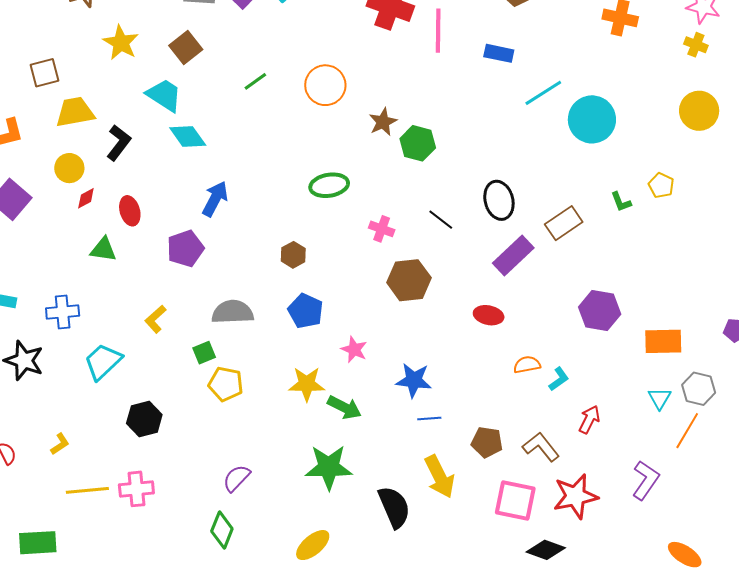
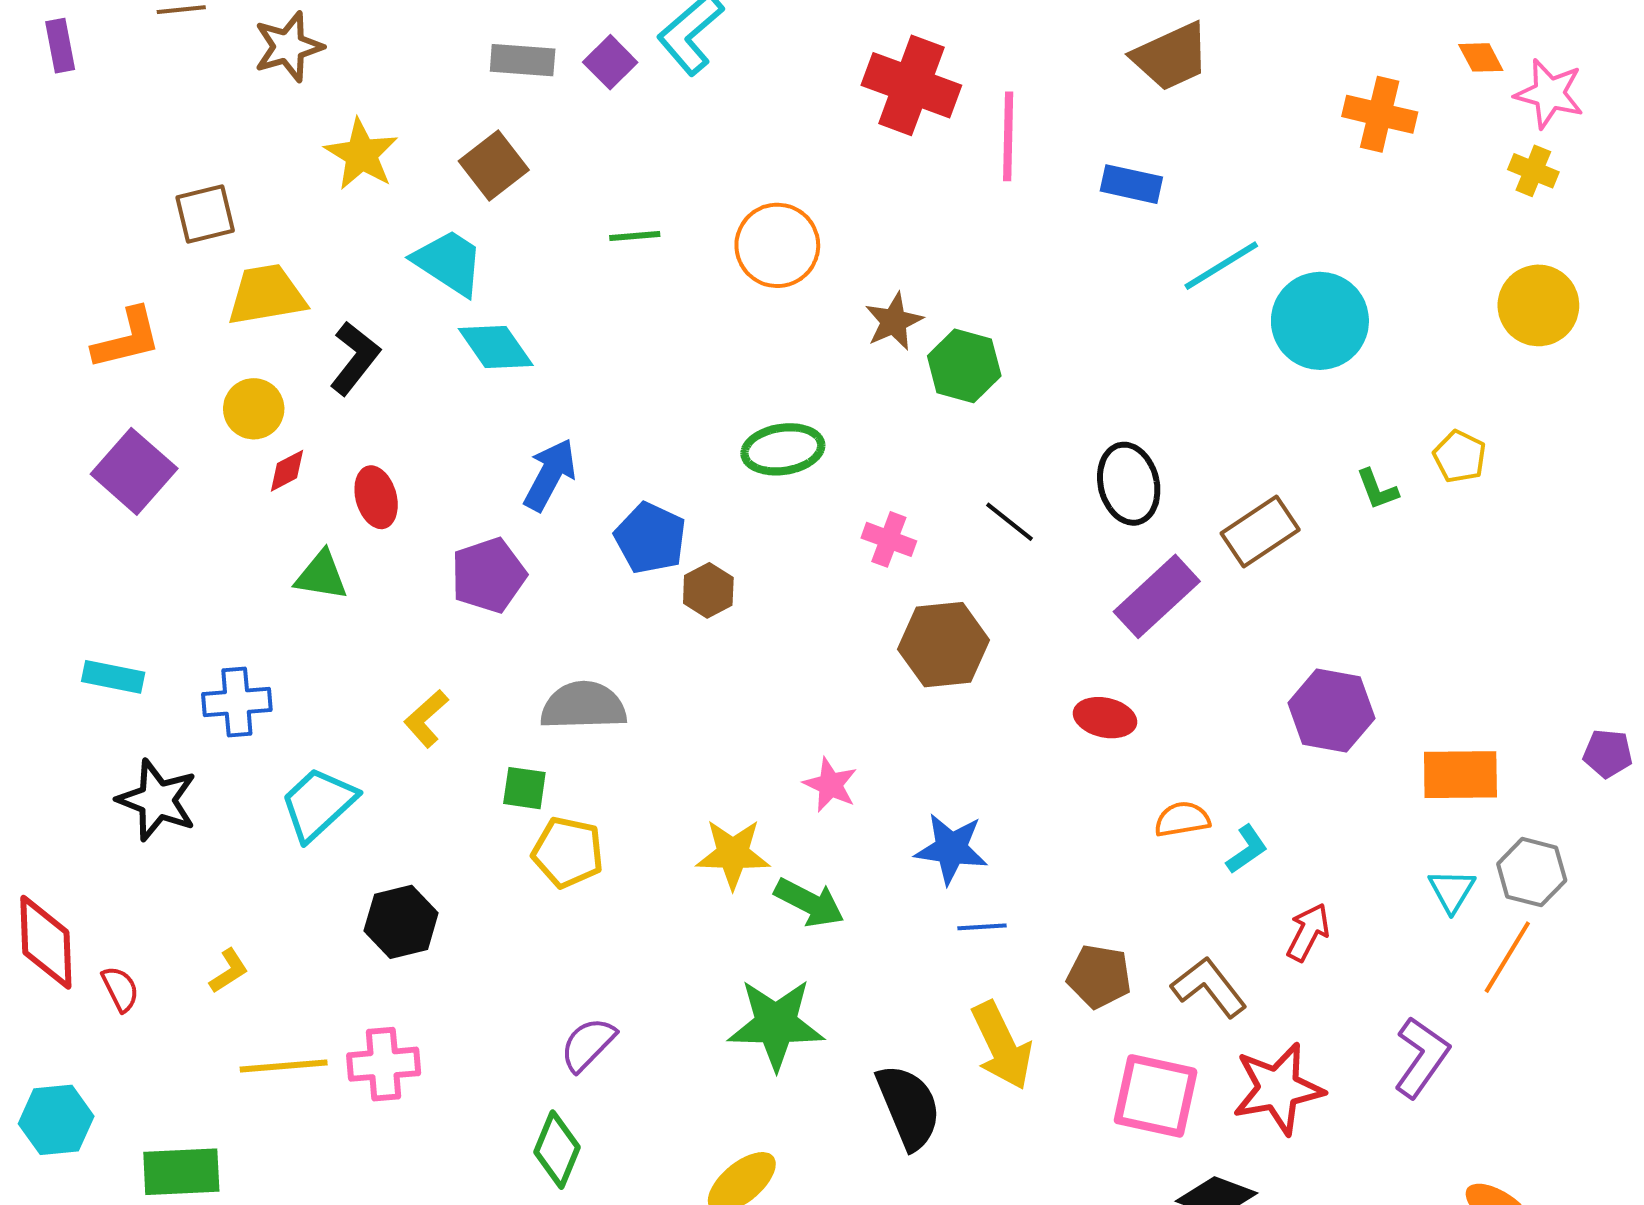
green line: (255, 81) -> (635, 236), turned 30
blue pentagon: (306, 311) -> (650, 538), moved
green square: (204, 353) -> (524, 788), turned 30

